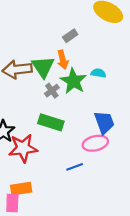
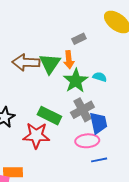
gray cross: (52, 91) -> (82, 110), moved, size x1.6
red star: (23, 148) -> (36, 135), moved
blue line: (75, 167) -> (99, 160), moved

